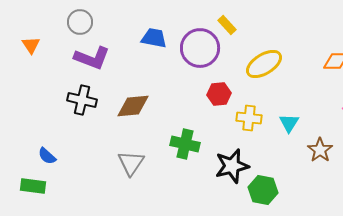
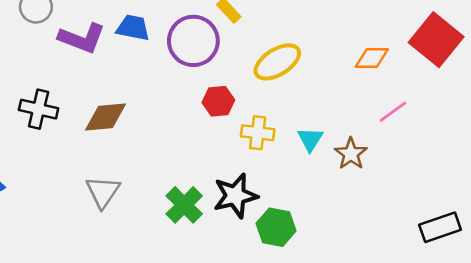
purple L-shape: (92, 58) -> (82, 38), moved
green cross: (185, 144) -> (184, 205), moved, turned 32
brown star: (320, 150) -> (351, 154), moved

